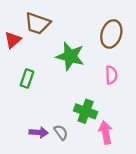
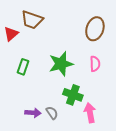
green star: (70, 56) -> (61, 64), moved, turned -30

